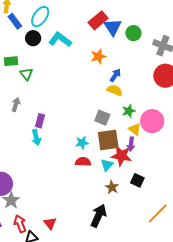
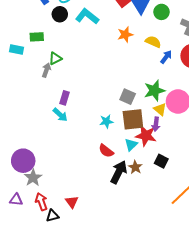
green triangle: (26, 74) -> (55, 59), moved, turned 40
blue arrow: (115, 75) -> (166, 57), moved
yellow semicircle: (115, 90) -> (153, 42), moved
gray arrow: (16, 104) -> (46, 70), moved
green star: (129, 111) -> (154, 91), size x1.5
cyan arrow: (36, 137) -> (60, 115), turned -35
red semicircle: (83, 162) -> (106, 151), moved, turned -147
black arrow: (99, 216) -> (119, 172), moved

